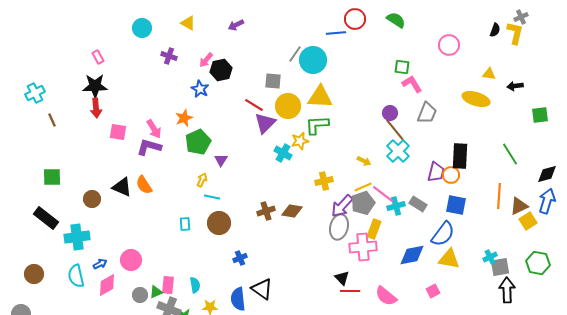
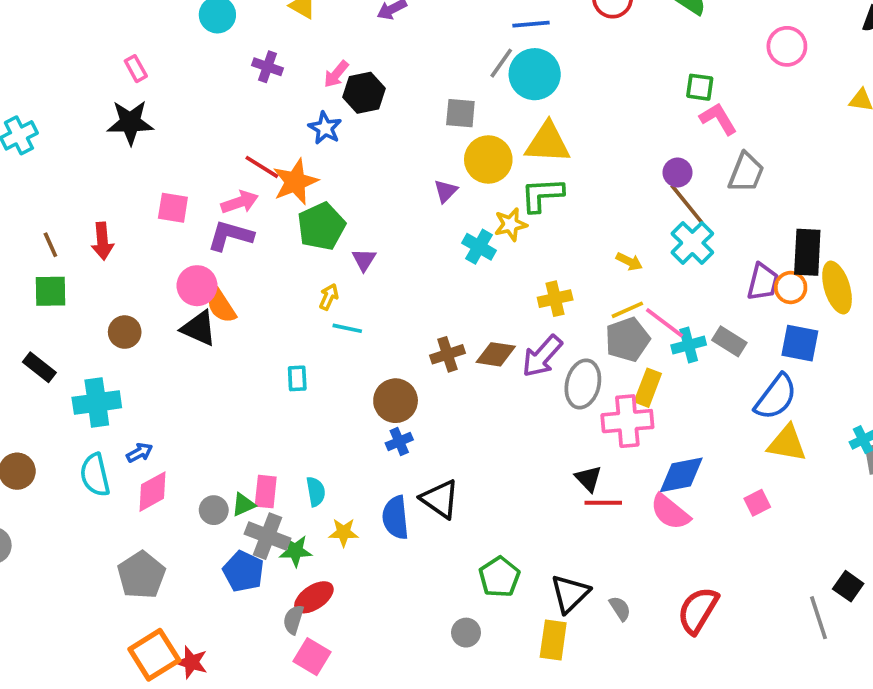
blue line: (336, 33) -> (531, 24), moved
yellow ellipse: (476, 99) -> (837, 288), moved, turned 56
red line: (254, 105) -> (262, 167), moved
red arrow: (96, 108) -> (102, 241), moved
orange star: (184, 118) -> (295, 182), size x1.4
brown line: (52, 120) -> (50, 245), moved
purple triangle: (265, 123) -> (446, 191), size x0.6
pink arrow: (154, 129) -> (240, 202), turned -78
black triangle: (122, 187) -> (199, 328), moved
purple arrow: (342, 206) -> (542, 356), moved
black rectangle: (46, 218) -> (39, 367), size x0.7
brown circle: (219, 223) -> (396, 401), moved
blue diamond: (412, 255) -> (681, 475), moved
pink circle: (131, 260) -> (197, 286), moved

